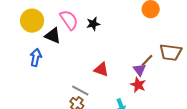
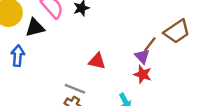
black triangle: (53, 36) -> (35, 28), turned -30
brown trapezoid: (171, 52) -> (177, 31), turned -35

